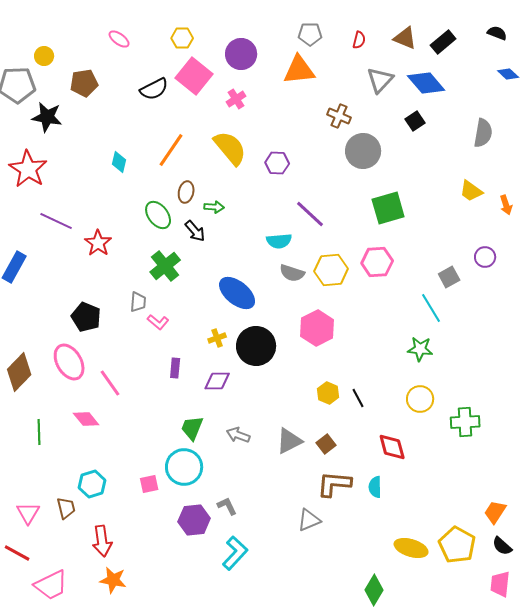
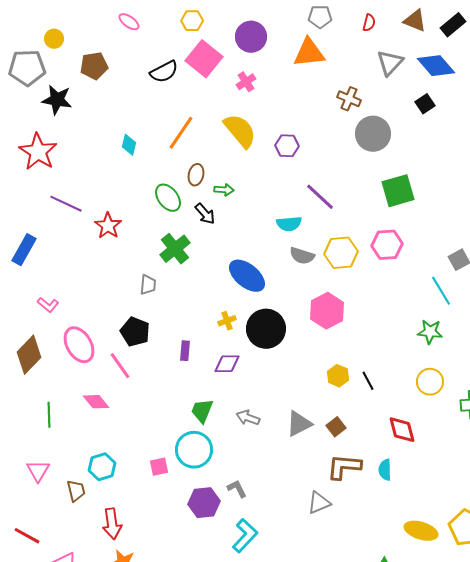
black pentagon: (86, 317) -> (135, 332), moved
pink L-shape: (158, 322) -> (48, 305), moved
pink triangle: (28, 513) -> (38, 471), moved

